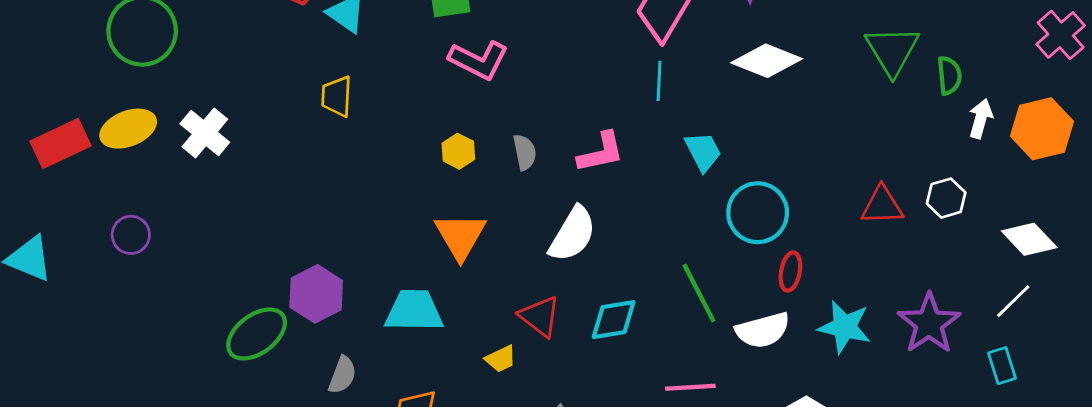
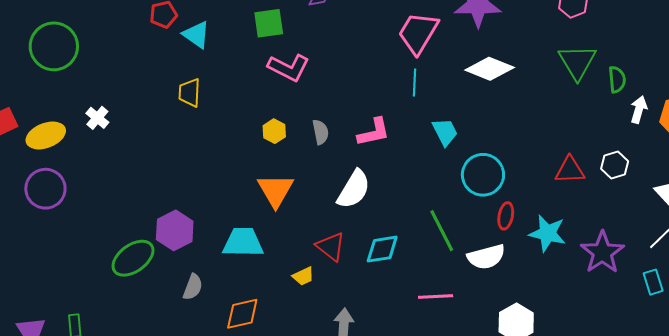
yellow ellipse: (128, 129) -> (46, 135), moved
white cross: (205, 133) -> (97, 118), size x0.7
purple circle: (131, 235) -> (45, 189), size x1.5
cyan star: (844, 327) -> (547, 233), moved

